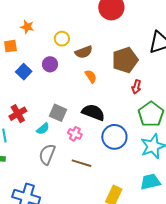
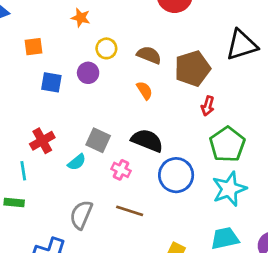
orange star: (27, 27) -> (81, 18), moved
yellow circle: (62, 39) -> (106, 48), moved
brown semicircle: (84, 52) -> (149, 55), moved, turned -138
blue square: (24, 72) -> (51, 82), turned -35
gray semicircle: (47, 154) -> (81, 215), moved

